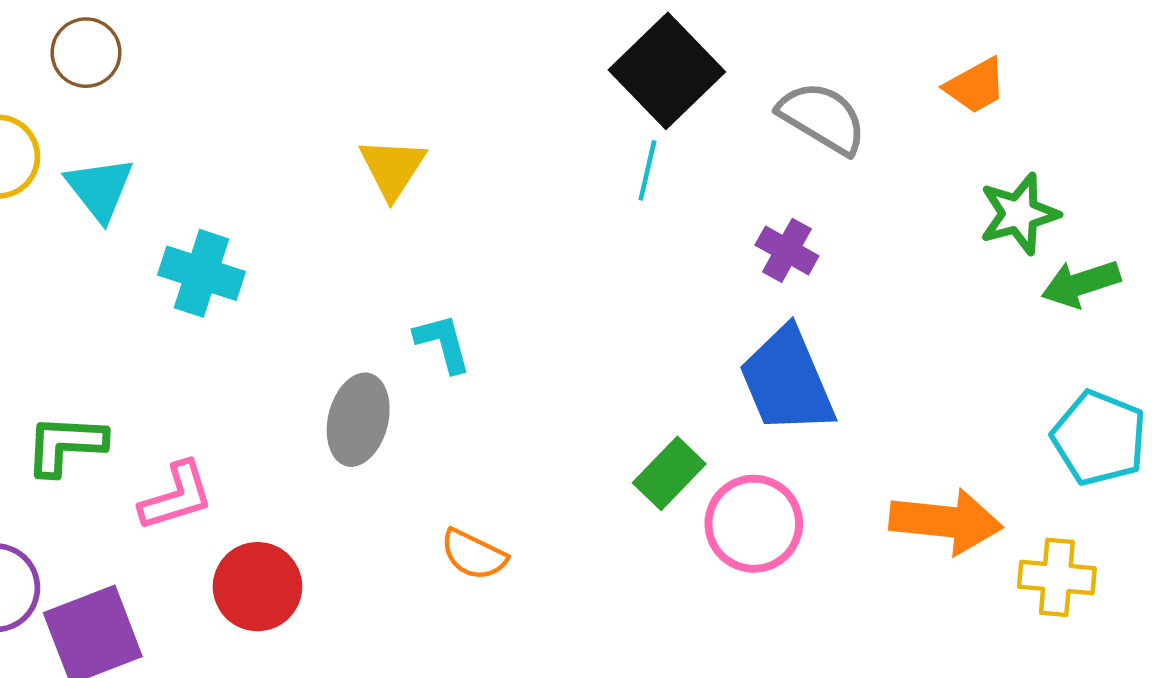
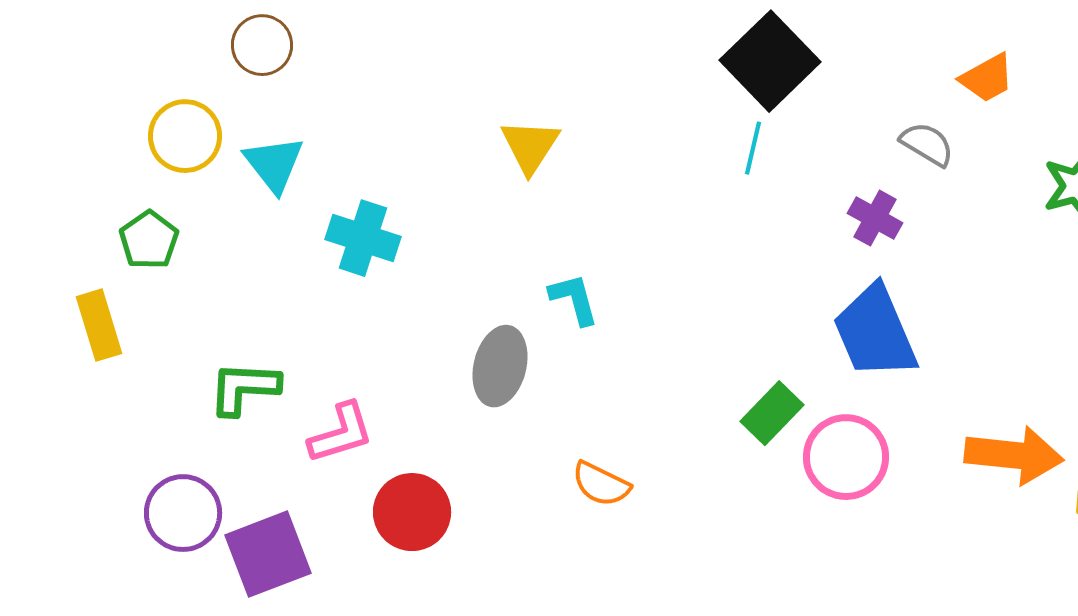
orange trapezoid: (976, 86) -> (987, 78), moved
gray semicircle: (822, 118) -> (927, 144), moved, size x0.7

